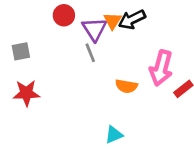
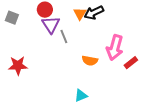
purple triangle: (94, 29) -> (51, 25), moved
gray square: (21, 51) -> (12, 18), moved, turned 32

